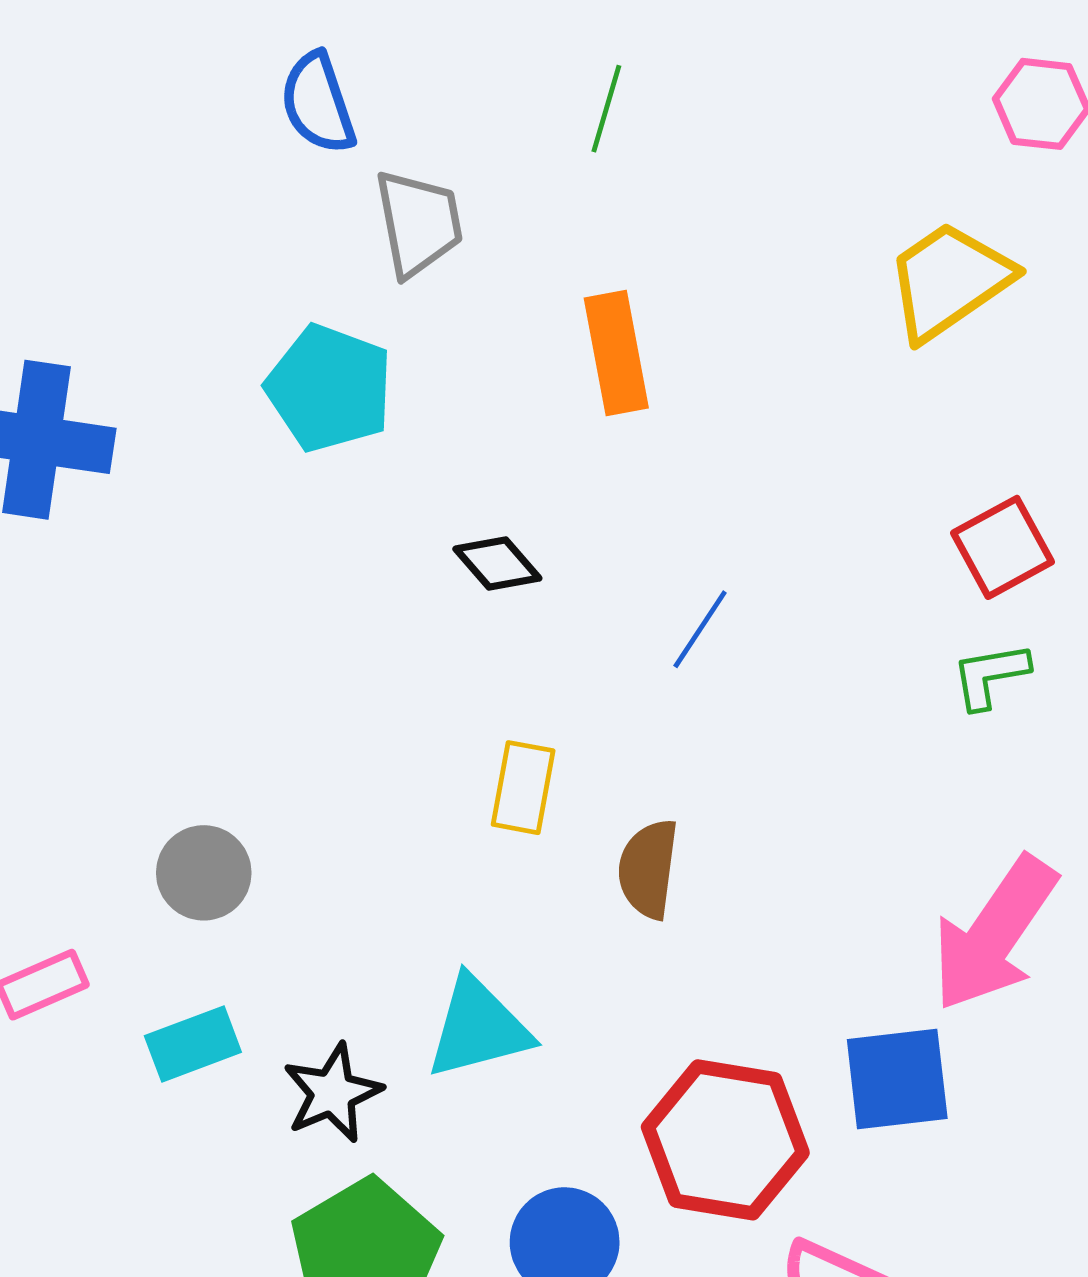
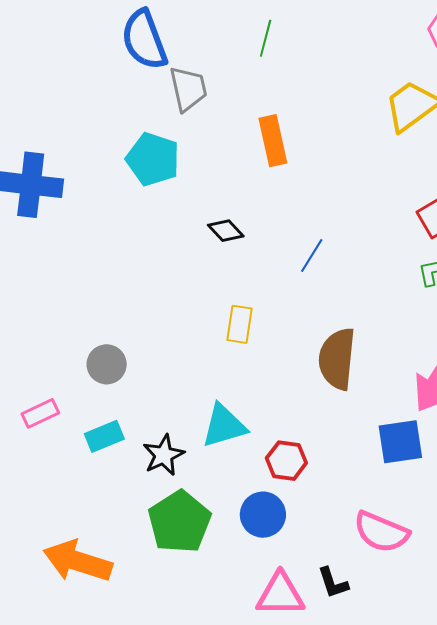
blue semicircle: (318, 103) -> (144, 40), size x1.4
brown semicircle: (648, 869) -> (337, 359), moved, size x1.5
red hexagon: (725, 1140) -> (286, 461), moved, size x0.6

